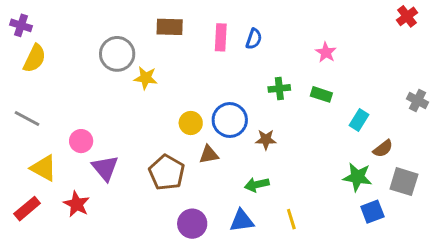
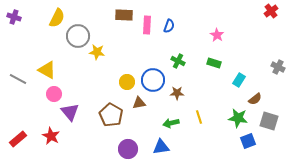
brown rectangle: (170, 27) -> (124, 15), moved
yellow semicircle: (35, 58) -> (57, 18), moved
green cross: (279, 88) -> (178, 61), moved, turned 32
yellow triangle: (44, 168) -> (47, 70), moved
yellow line: (291, 219) -> (199, 117), moved

